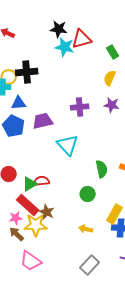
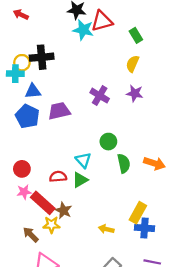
purple cross: (80, 107) -> (100, 96), turned 36
cyan triangle: (68, 145) -> (83, 160), moved, size x0.7
green triangle: (30, 184) -> (80, 180), moved
green circle: (88, 194) -> (108, 142), moved
pink star: (16, 218) -> (24, 192), moved
yellow star: (36, 225) -> (51, 225), size x0.7

